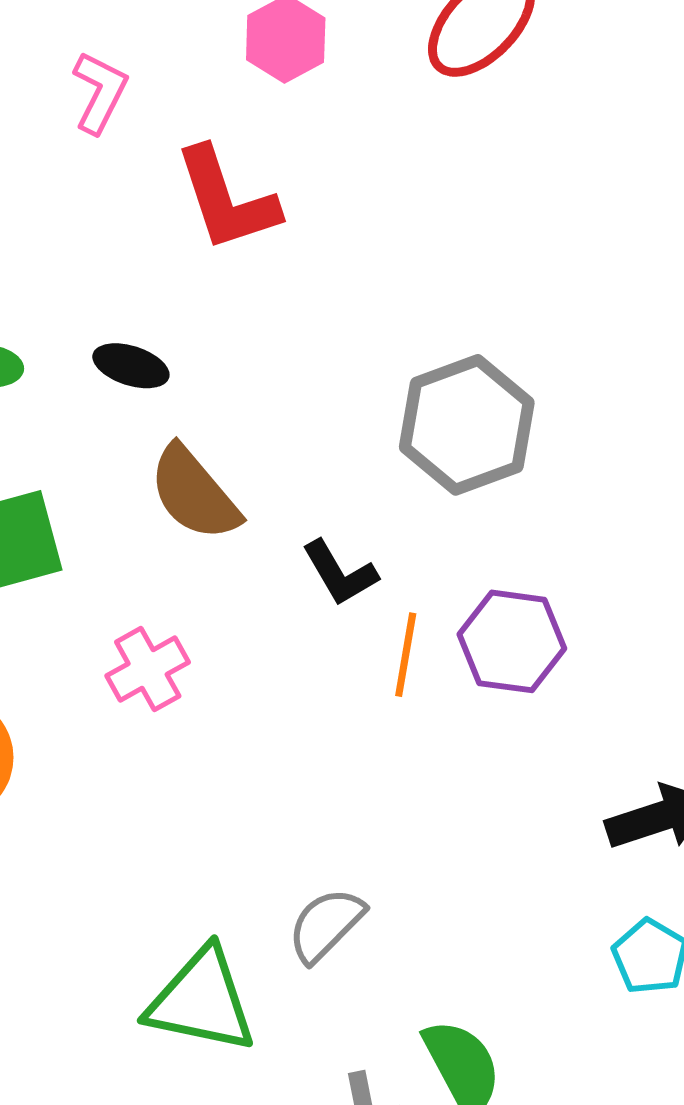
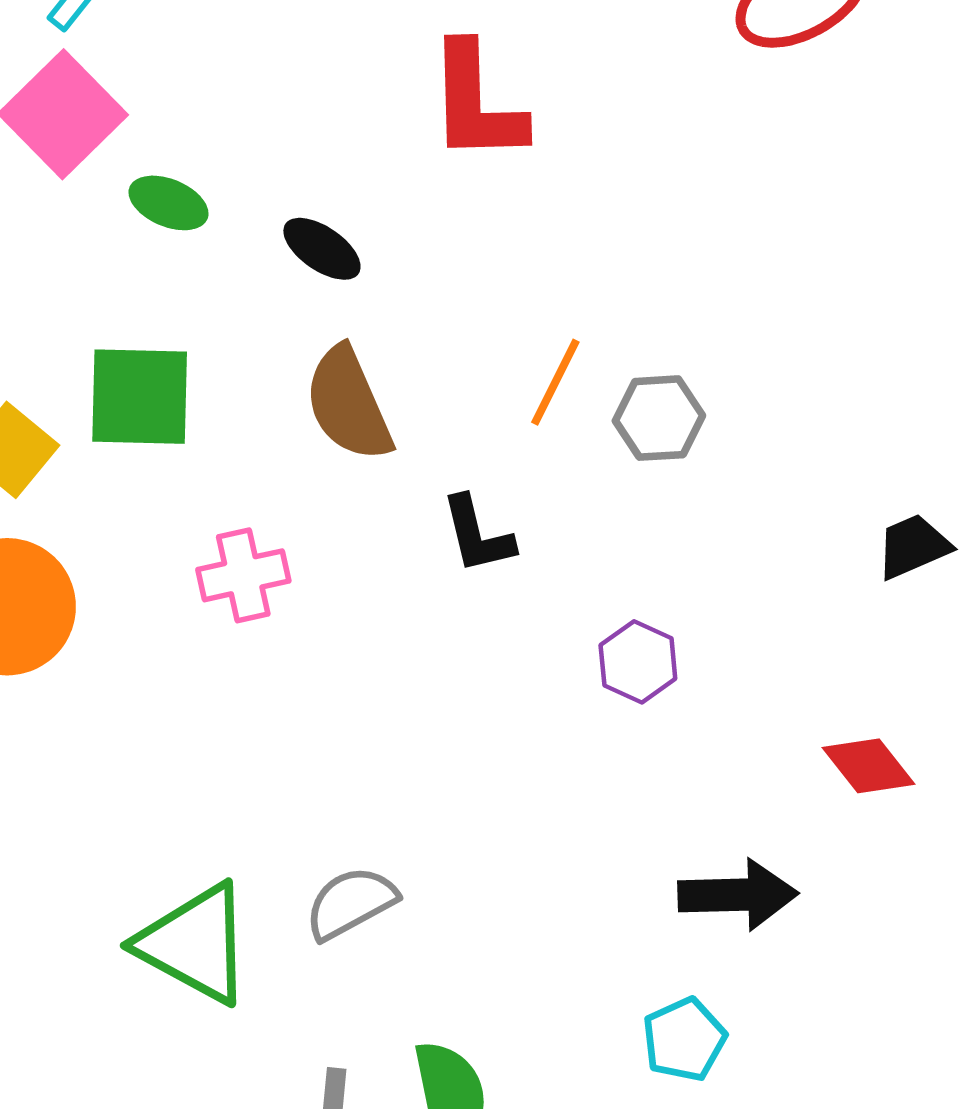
gray hexagon: (467, 425) -> (659, 418), size x0.6
purple hexagon: (512, 641) -> (638, 662), size x0.7
orange line: (406, 655) -> (555, 382), moved

